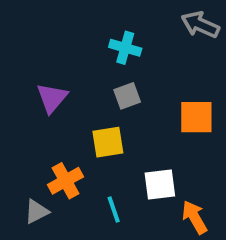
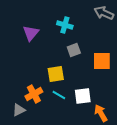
gray square: (127, 96) -> (74, 50), moved
purple triangle: (52, 98) -> (31, 33), moved
cyan line: (114, 210) -> (59, 95), moved, turned -40

